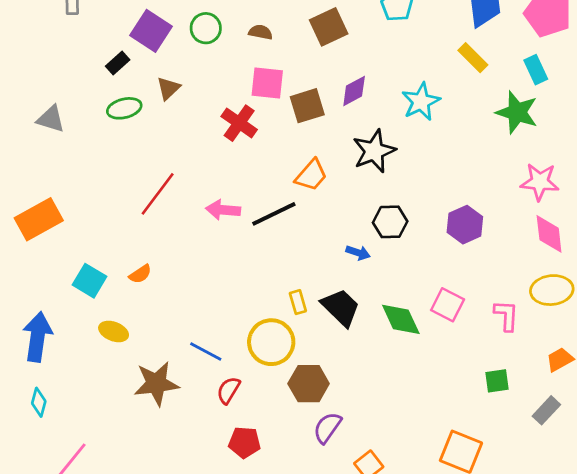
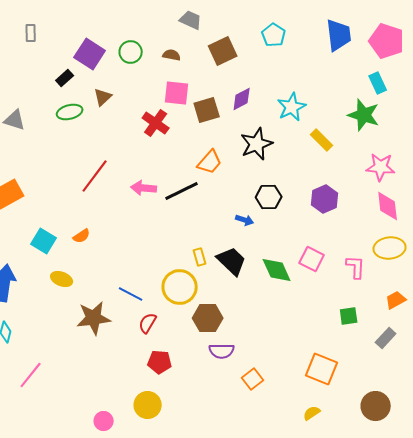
yellow rectangle: (473, 58) -> (322, 140), moved
purple semicircle: (327, 428) -> (222, 351), turned -125

